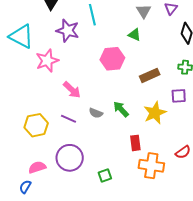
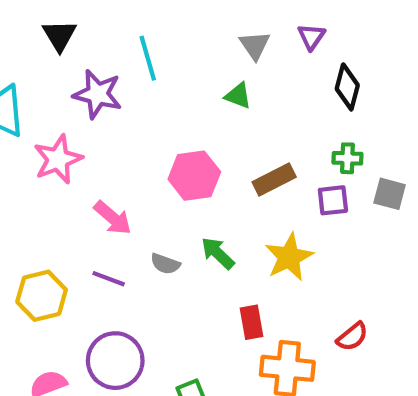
pink hexagon: (112, 59) -> (194, 176), moved
purple square: (179, 96) -> (333, 200), moved

